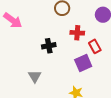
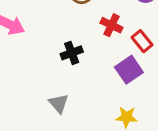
red cross: (77, 33) -> (112, 25), turned 32

